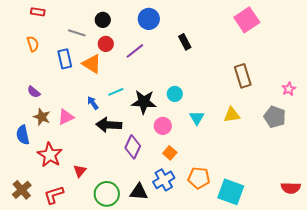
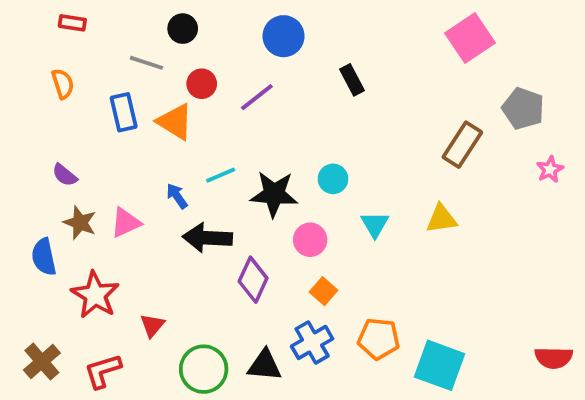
black circle: (103, 20) -> (183, 29), moved
brown rectangle: (243, 76) -> (462, 145), turned 50
gray pentagon: (275, 117) -> (523, 108), moved

